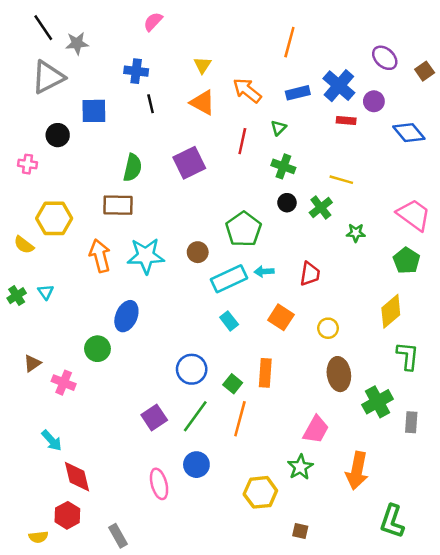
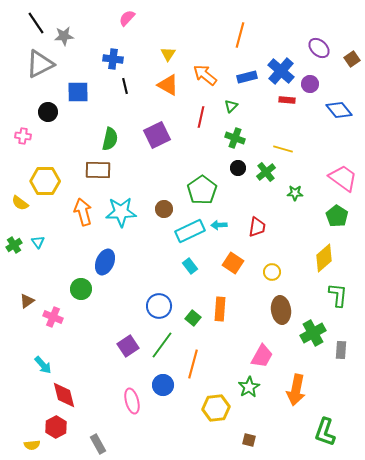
orange line: (240, 419) -> (193, 364), moved

